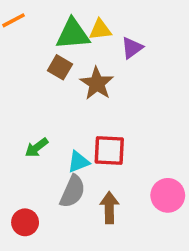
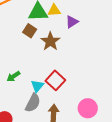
red square: (109, 150) -> (55, 80), turned 36
cyan triangle: (78, 162) -> (37, 86), turned -32

